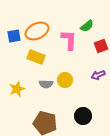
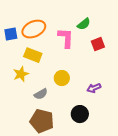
purple arrow: (98, 75) -> (94, 88), moved
gray semicircle: (46, 84) -> (41, 94), moved, turned -32
yellow star: (17, 89) -> (21, 74), moved

